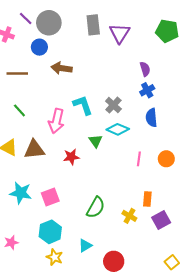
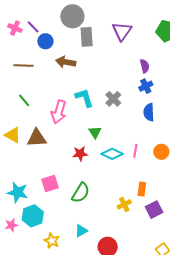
purple line: (26, 19) -> (33, 27), moved
gray circle: (49, 23) -> (72, 16), moved
gray rectangle: (93, 25) -> (87, 37), moved
cyan diamond: (118, 129) -> (112, 154), moved
red star: (71, 157) -> (80, 154), moved
cyan star: (21, 193) -> (18, 192), moved
green semicircle: (96, 207) -> (81, 193), moved
yellow cross: (129, 216) -> (124, 204), turned 32
cyan hexagon: (50, 232) -> (33, 216), moved

